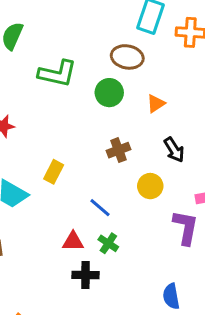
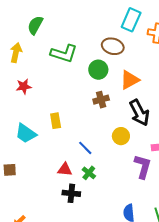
orange triangle: (156, 104) -> (130, 80), size x1.5
brown cross: (118, 150) -> (101, 100), moved
black arrow: (174, 150) -> (139, 113), size x1.5
yellow rectangle: (54, 172) -> (56, 121), turned -42

